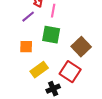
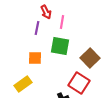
purple line: (28, 17) -> (37, 28), turned -40
yellow rectangle: (39, 70) -> (23, 84), moved

